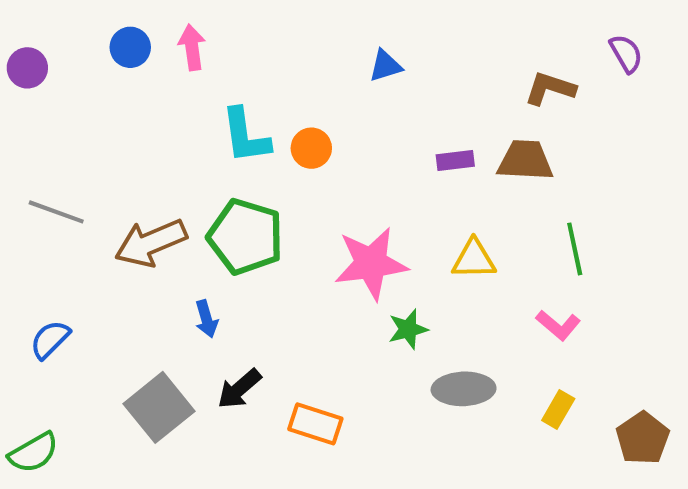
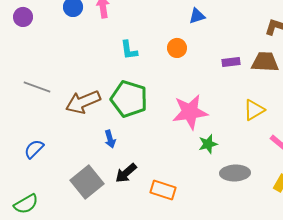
cyan L-shape: (245, 136) -> (129, 50), size x0.7
orange circle: (311, 148) -> (177, 48), moved
yellow triangle: (474, 259) -> (254, 110), moved, turned -30

